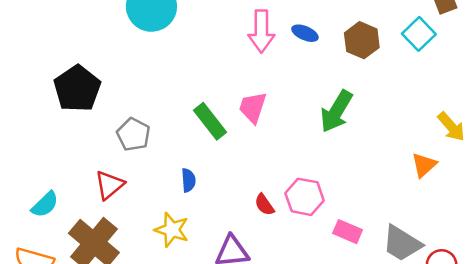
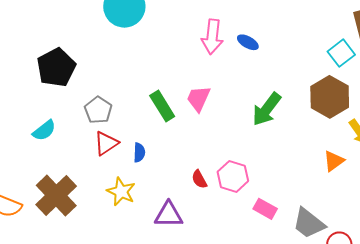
brown hexagon: (362, 40) -> (330, 97), moved, size x1.4
red triangle: (110, 185) -> (106, 143), moved
cyan semicircle: (45, 204) -> (44, 130), moved

